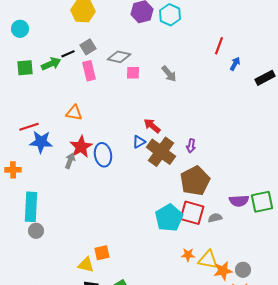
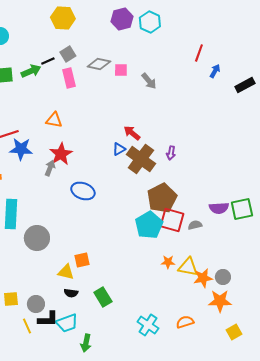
pink square: (133, 73) -> (121, 70), moved
blue ellipse: (103, 155) -> (83, 191), moved, turned -60
brown pentagon: (195, 181) -> (162, 198), moved
gray circle: (36, 231) -> (37, 238), moved, size x1.6

